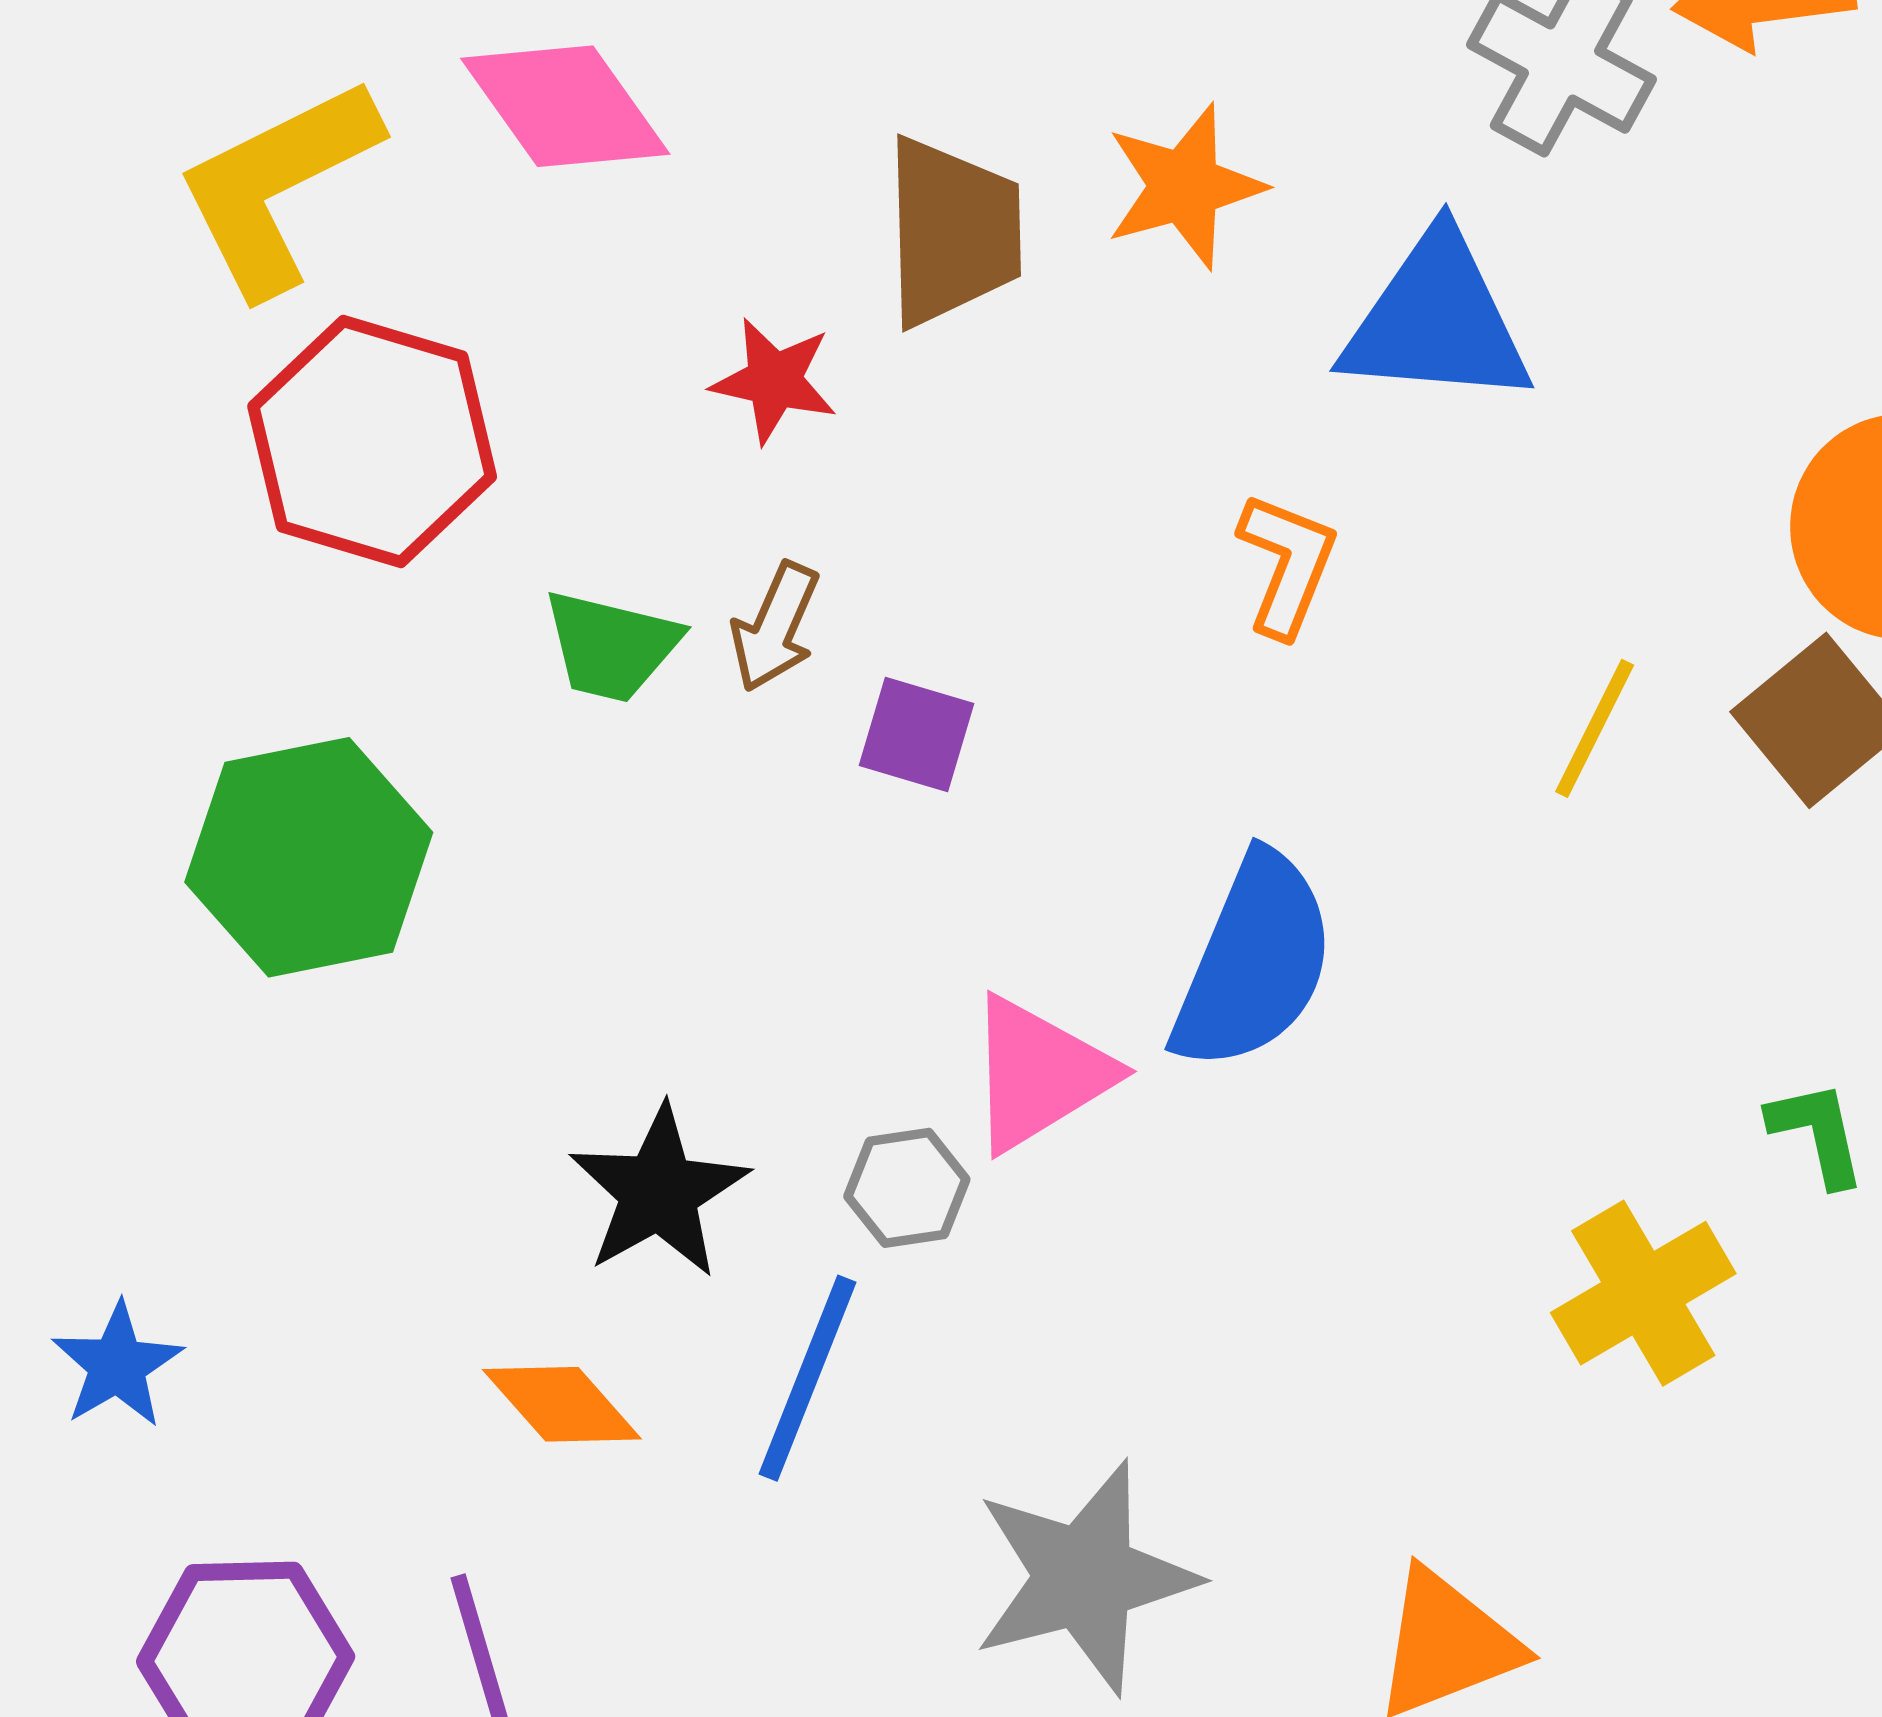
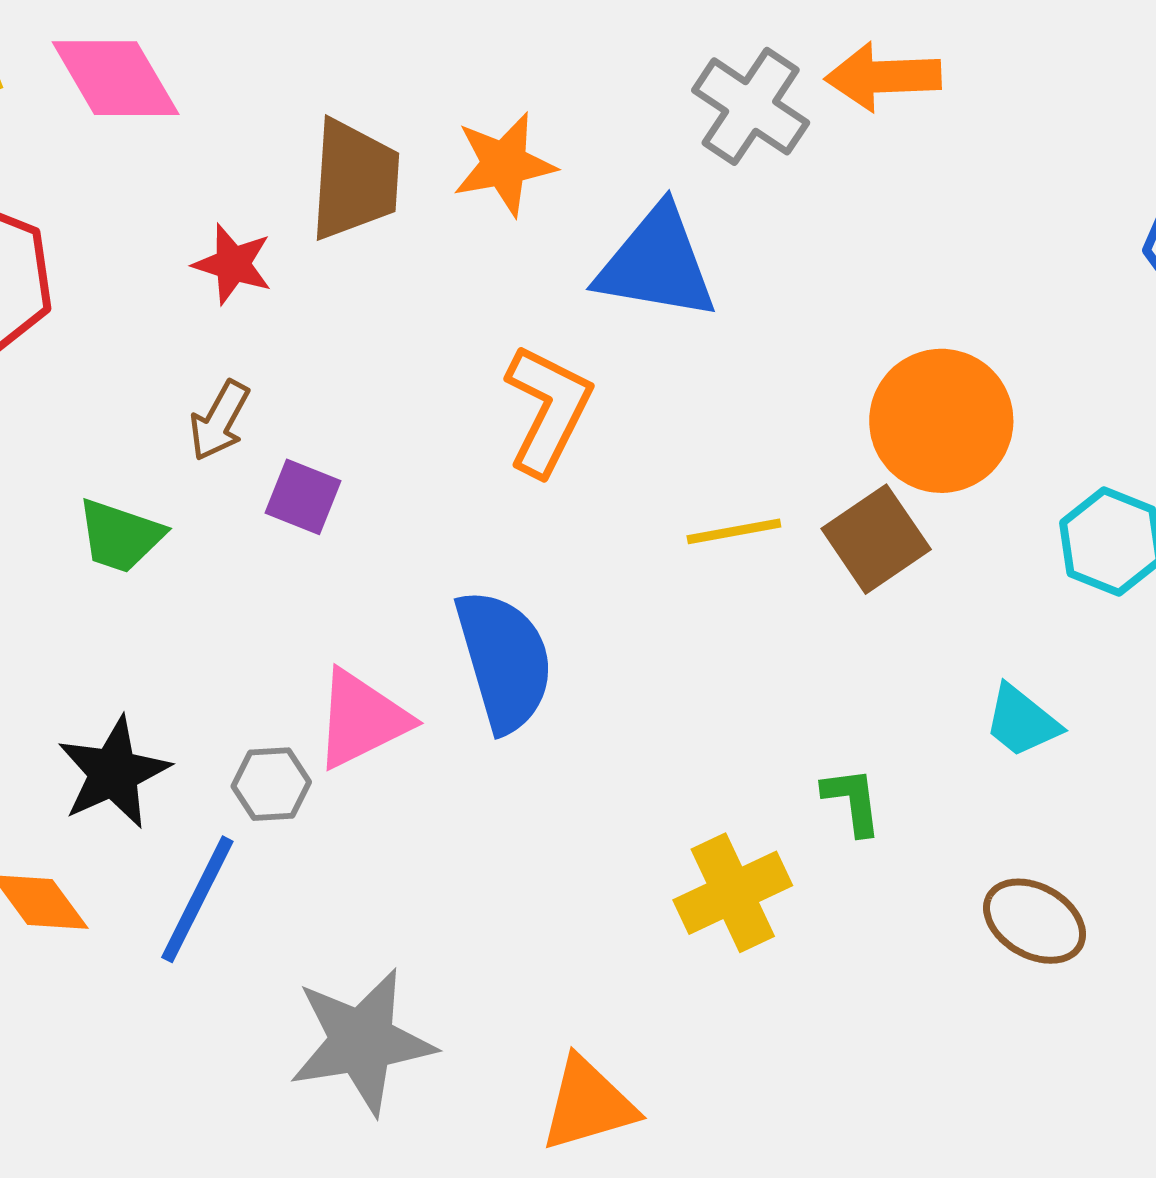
orange L-shape: (1287, 564) -> (548, 410), size x1.4
green trapezoid: (611, 646) -> (120, 536), moved
yellow line: (1595, 728) -> (734, 531), turned 48
blue semicircle: (1254, 962) -> (504, 660), turned -44

